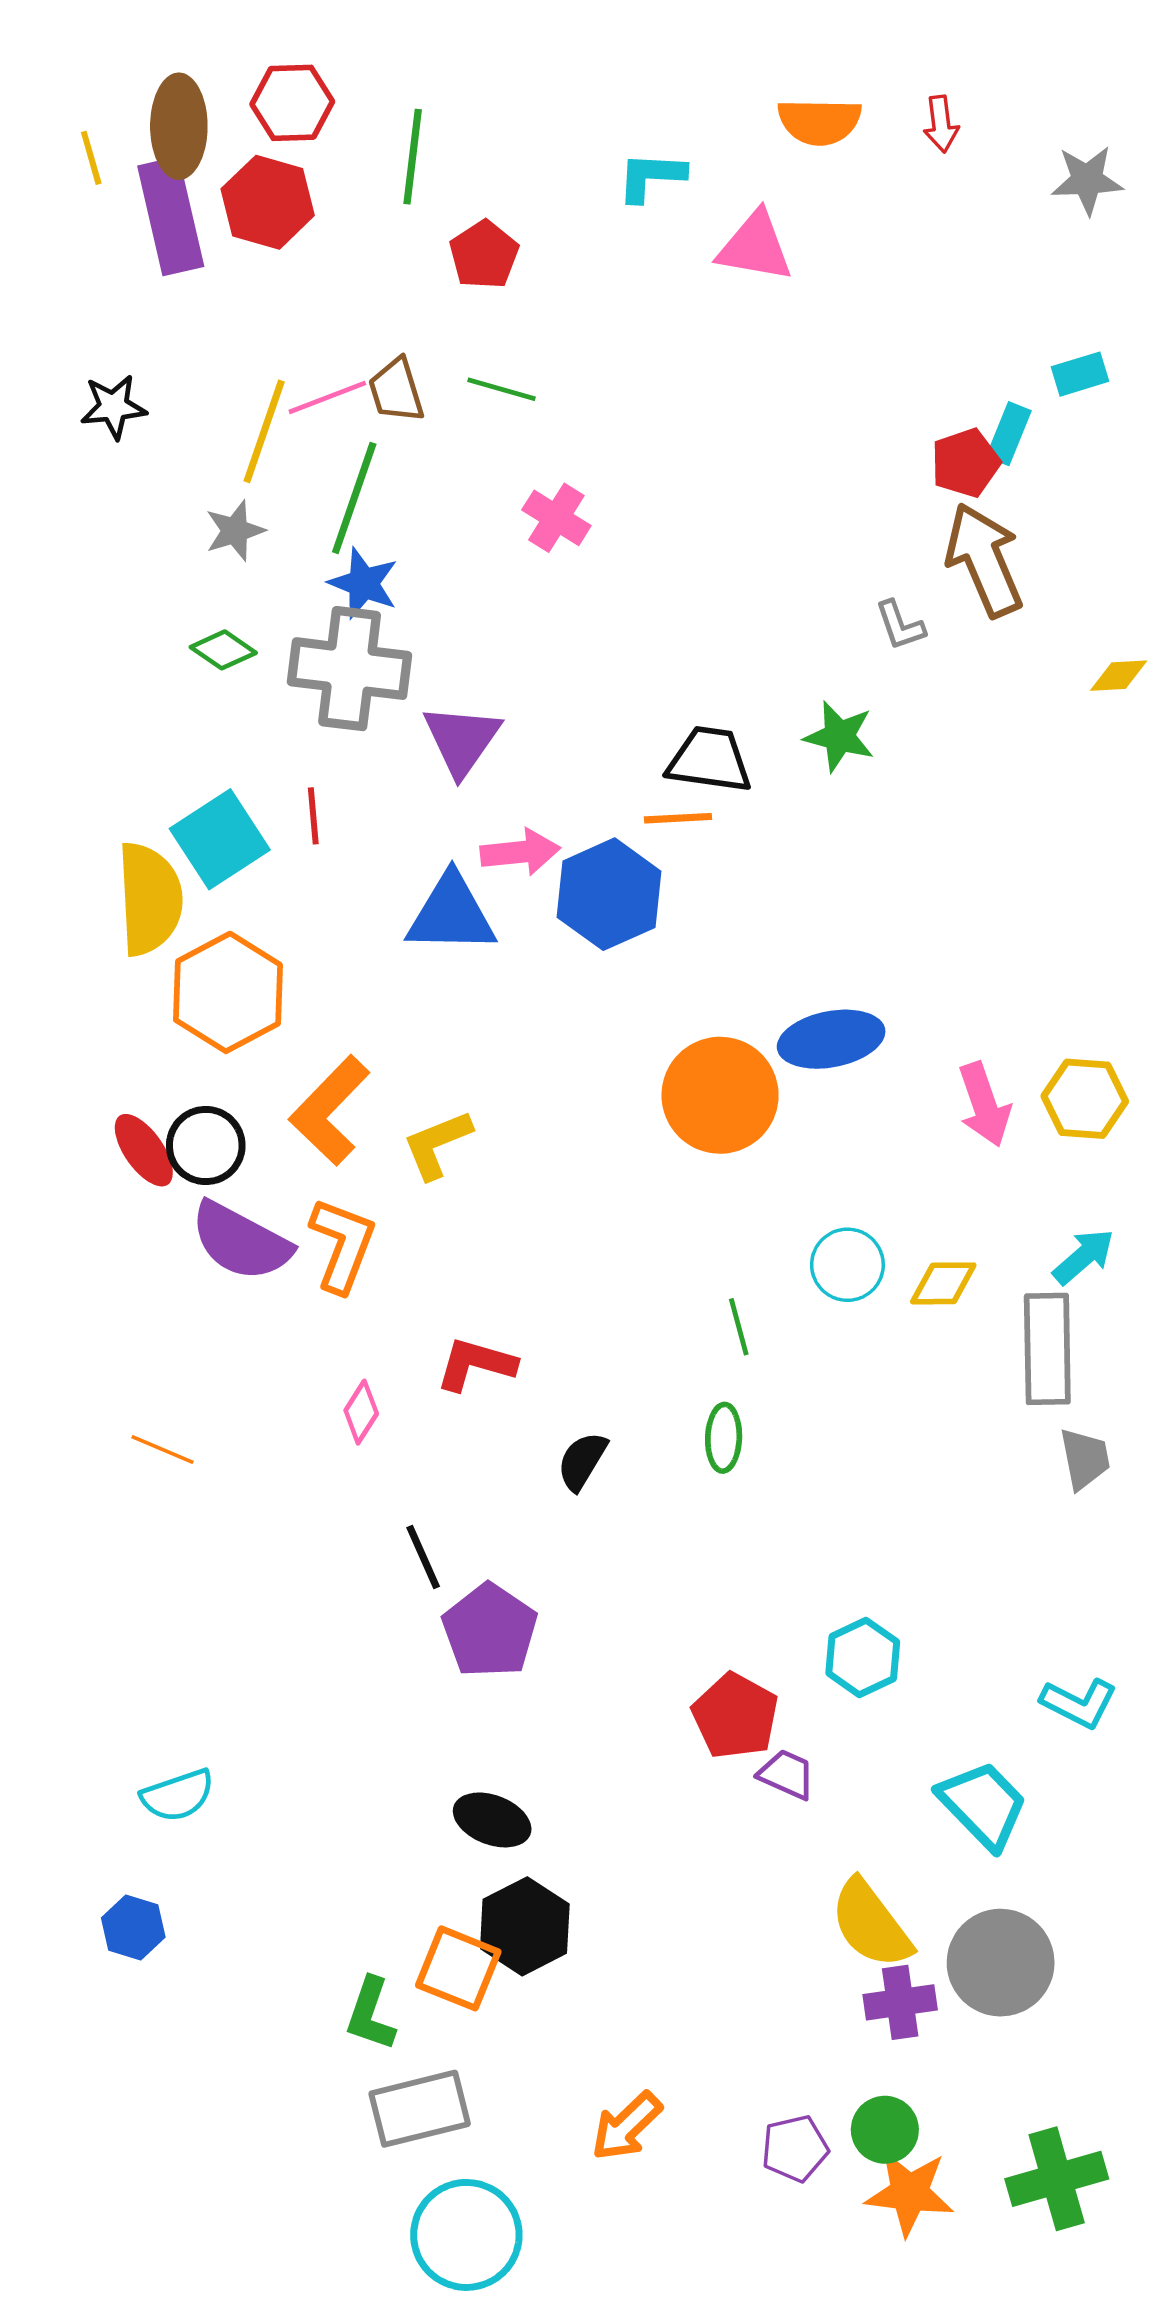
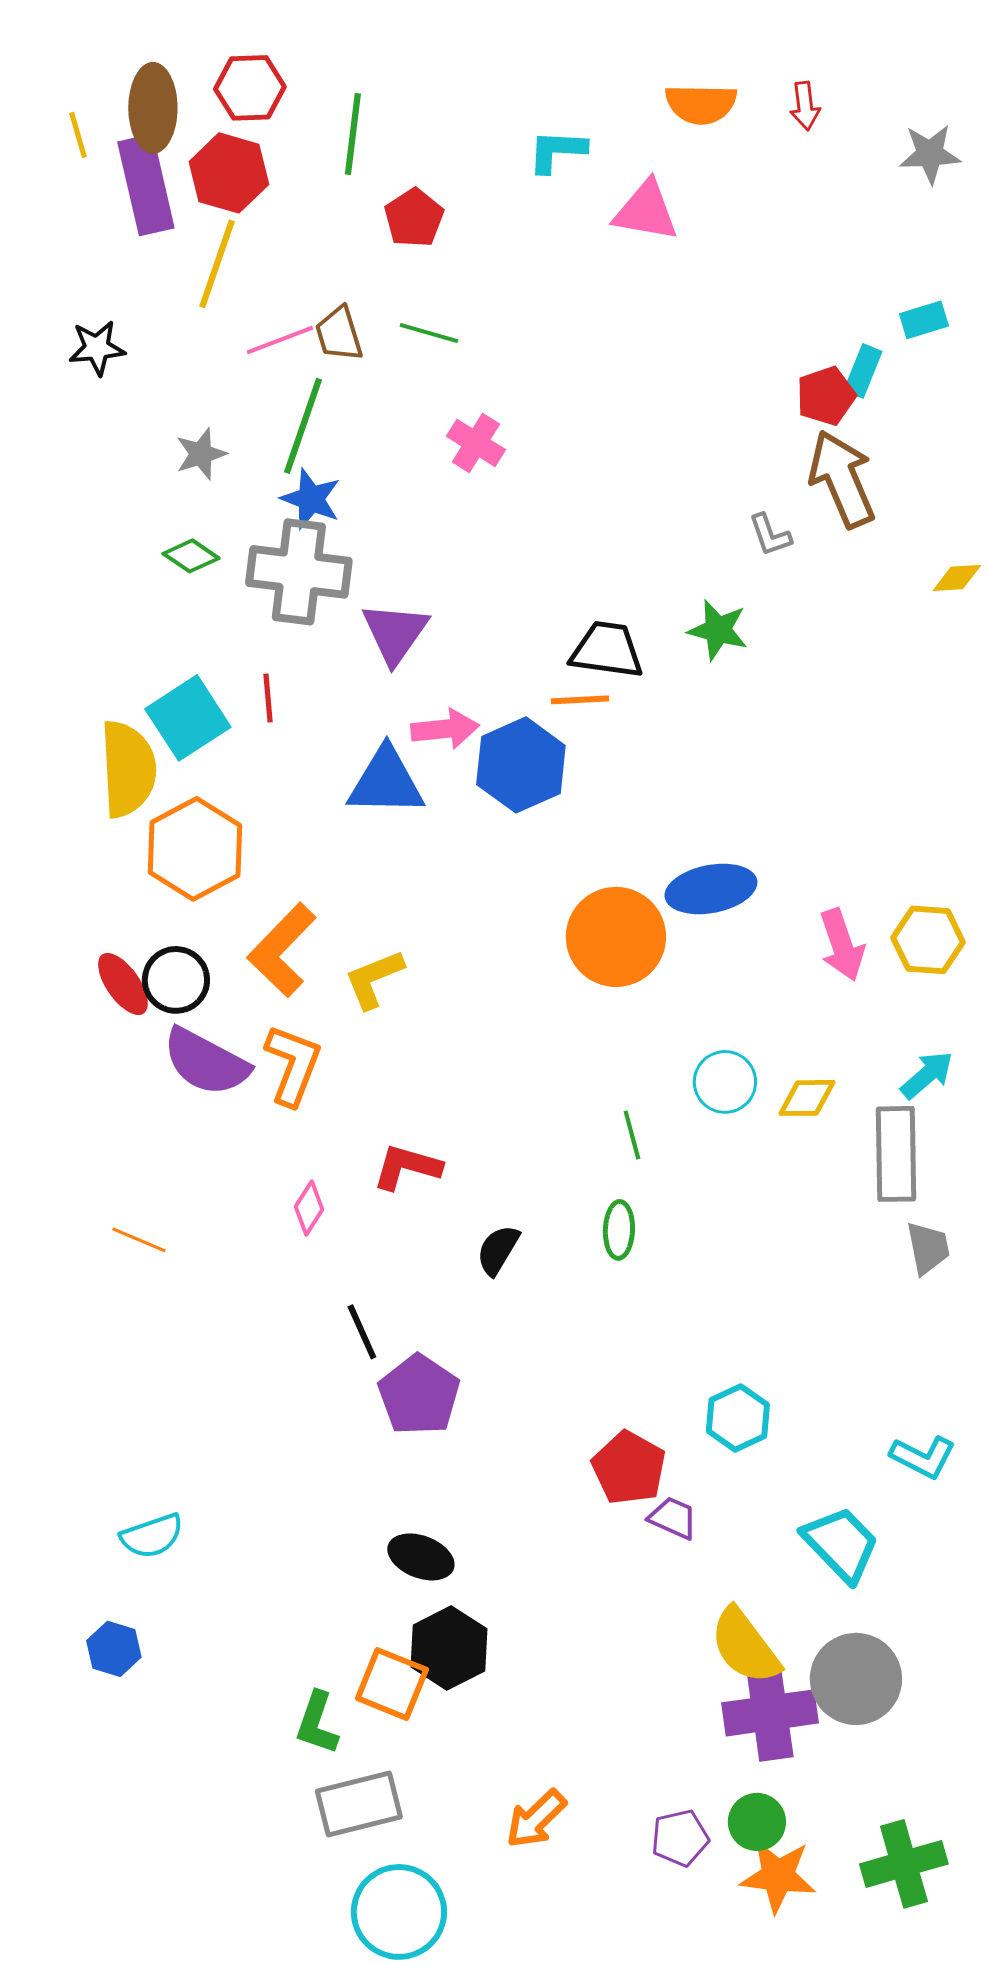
yellow line: (264, 431) -> (217, 264), moved
purple cross: (900, 2002) -> (770, 1713), size x1.5

